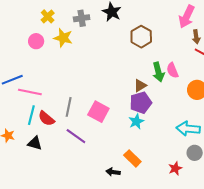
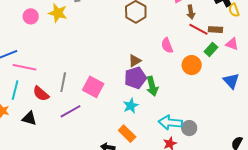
green arrow: (158, 72) -> (152, 86), moved
cyan line: (31, 115) -> (15, 90), moved
cyan star: (136, 121) -> (131, 106), moved
cyan arrow: (188, 129) -> (170, 123), moved
purple line: (76, 136) -> (71, 111), turned -65

